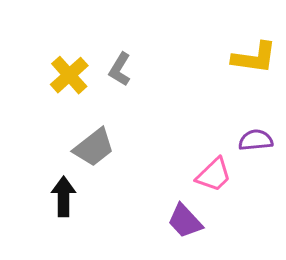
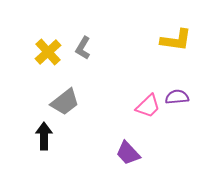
pink trapezoid: (214, 175) -> (148, 106), moved

